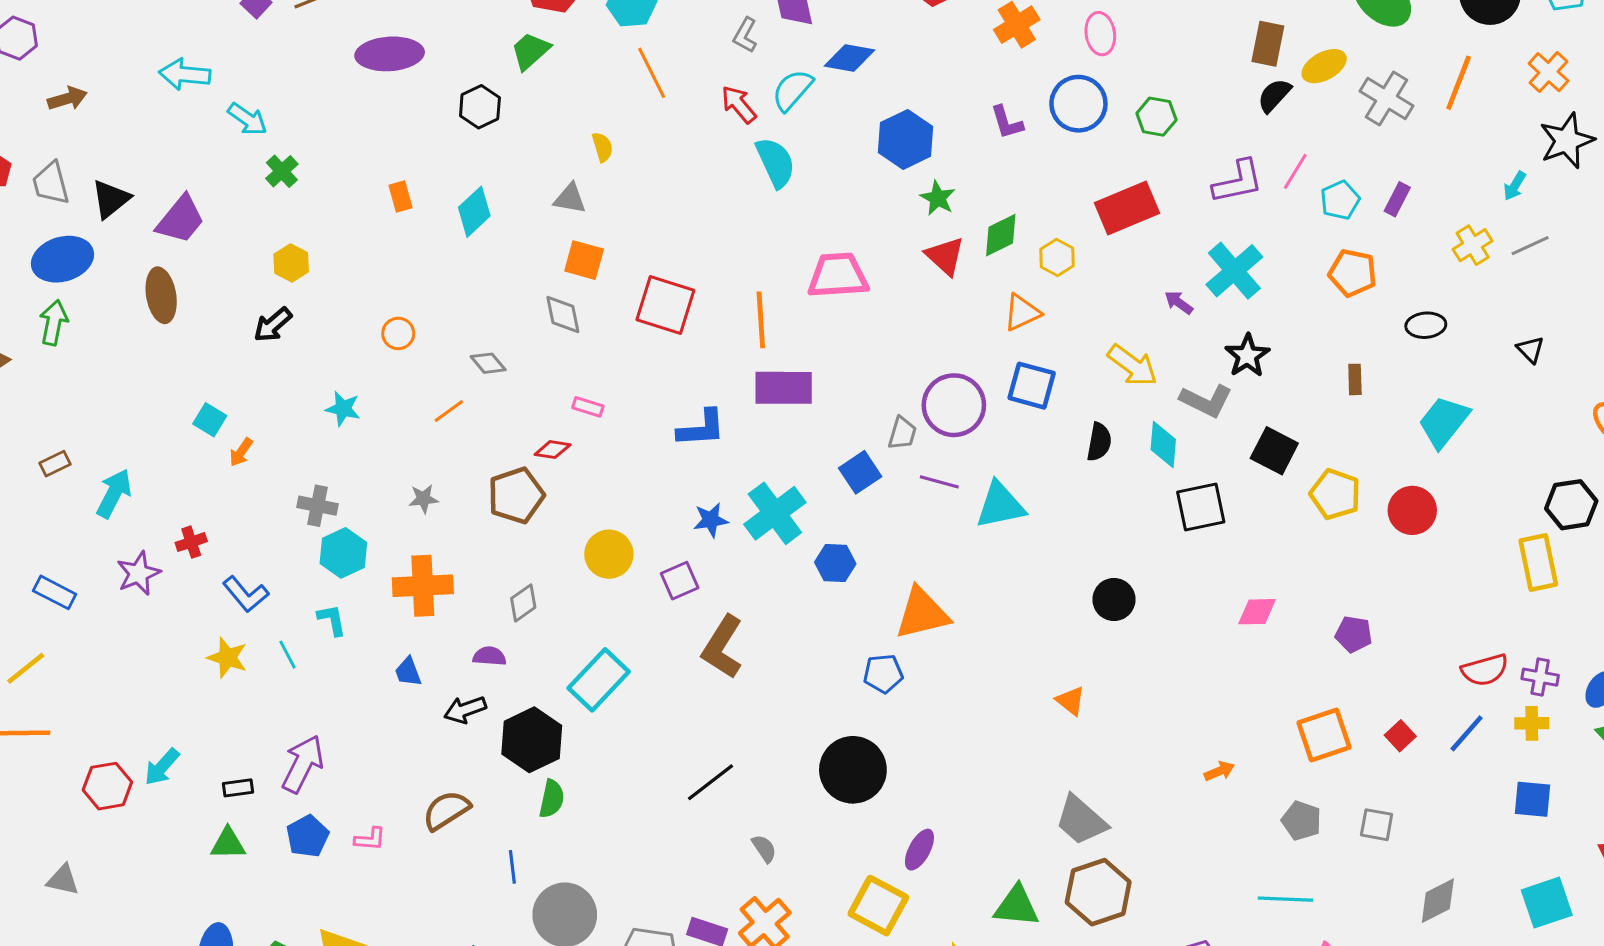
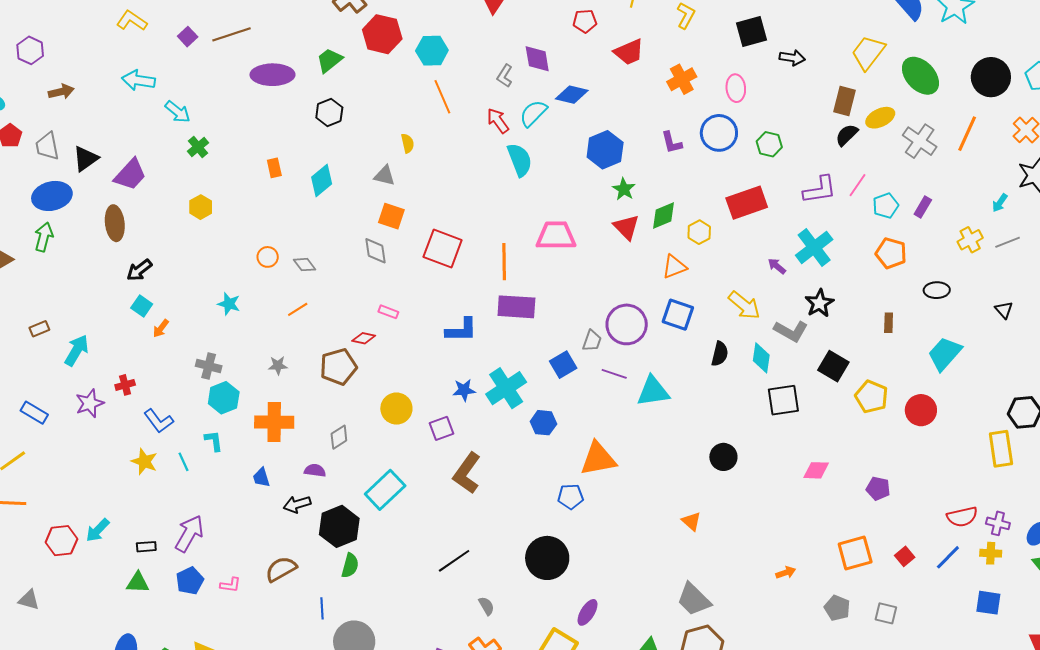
green trapezoid: (530, 51) -> (329, 60), moved
black arrow: (273, 325) -> (139, 270), moved
gray diamond: (488, 363) -> (305, 265), moved

